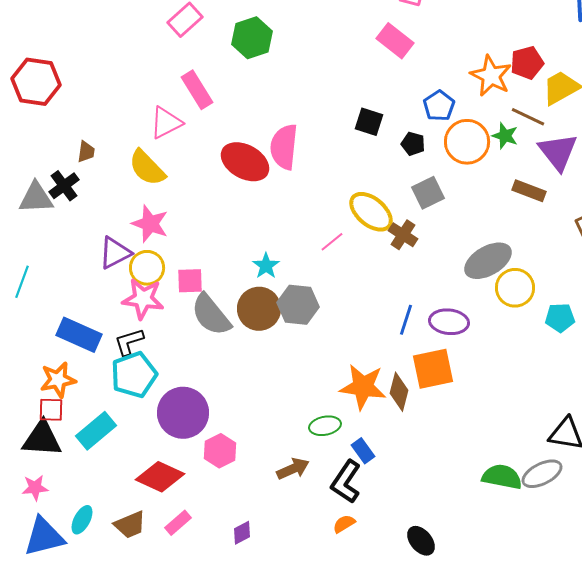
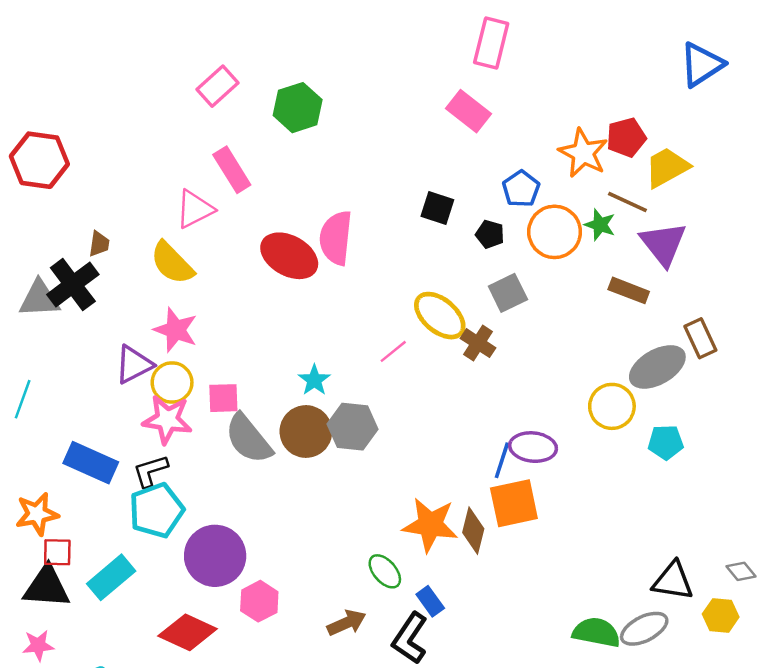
black cross: (64, 186) -> (73, 284), size x1.4
gray ellipse: (488, 261) -> (657, 367), moved
blue line: (406, 320) -> (502, 460), moved
orange star: (58, 380) -> (37, 514), moved
green ellipse: (325, 426) -> (385, 571), turned 60

